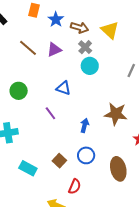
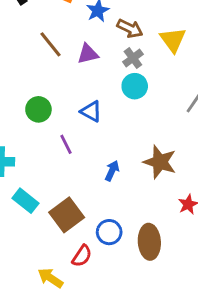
green circle: (19, 91) -> (38, 109), moved
blue circle: (86, 155) -> (109, 232), moved
brown square: (59, 161) -> (67, 215), size x1.6
cyan rectangle: (28, 168) -> (25, 201), moved

